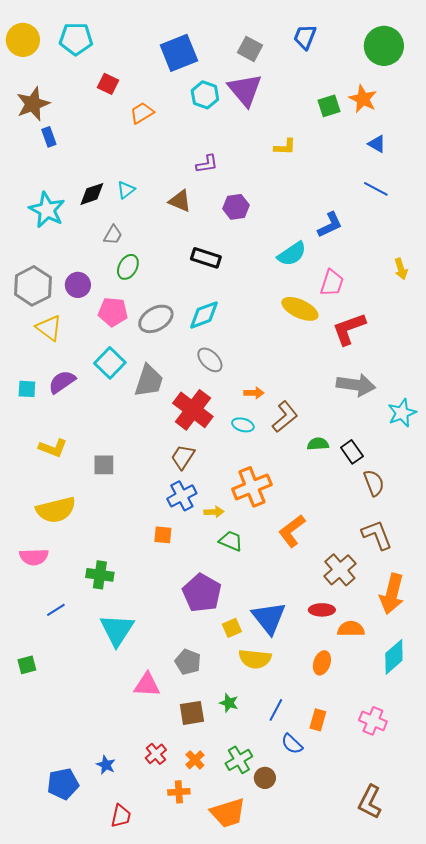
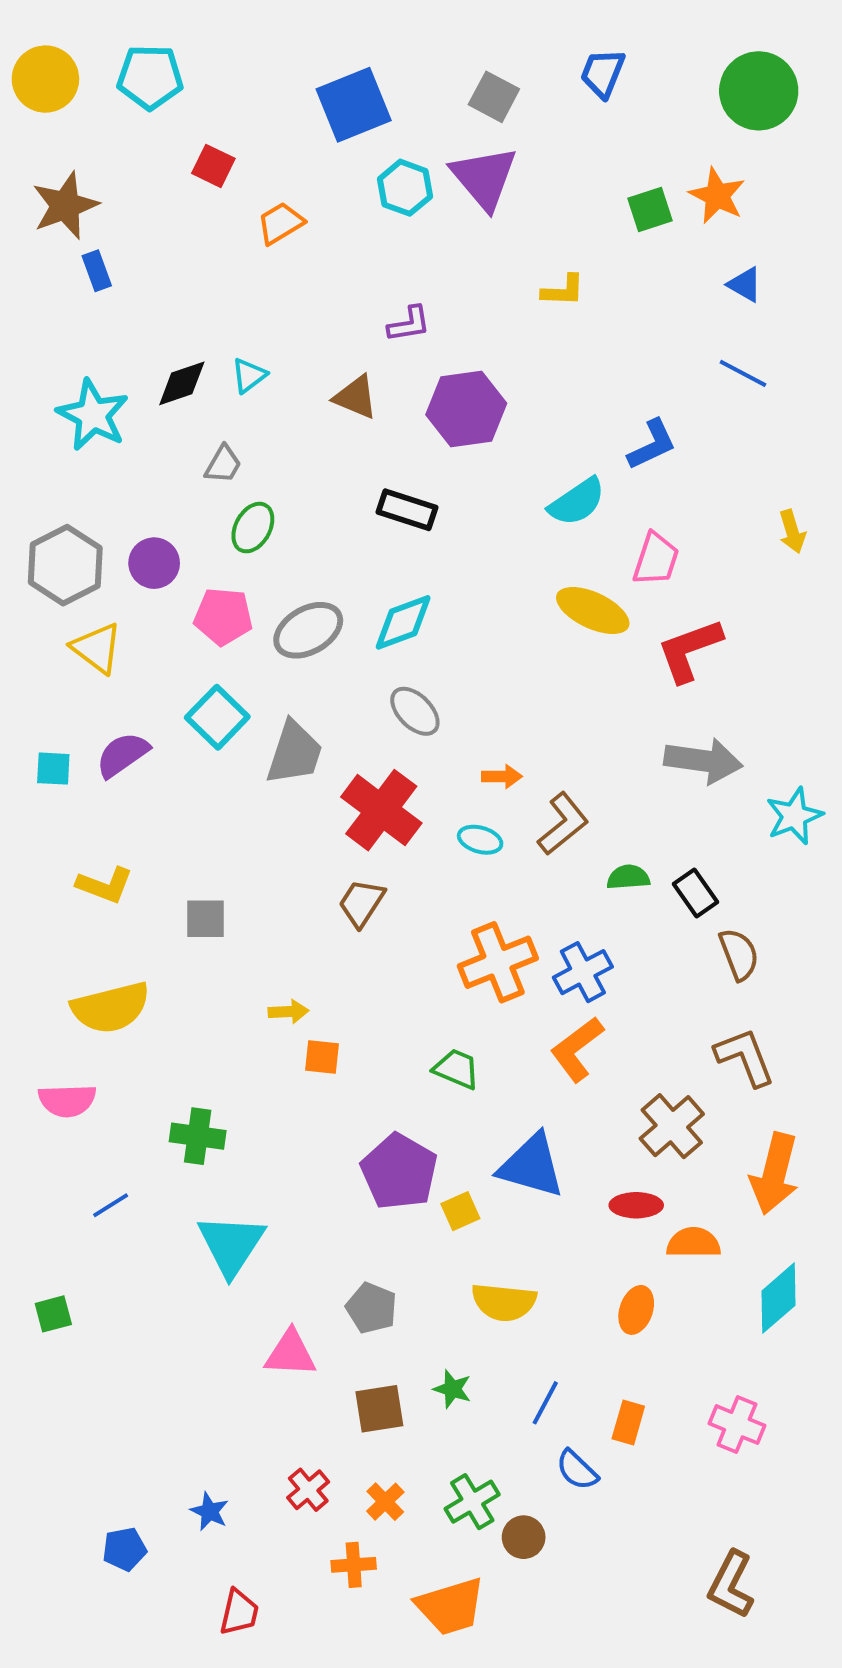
purple hexagon: (236, 207) -> (466, 409), size x1.5
blue cross: (182, 496) -> (583, 972), moved
yellow arrow: (214, 512) -> (288, 1012), moved
blue triangle: (269, 618) -> (531, 1166), moved, turned -36
yellow square: (232, 628) -> (460, 1211), moved
blue pentagon: (63, 784) -> (124, 1549), size x0.7

